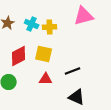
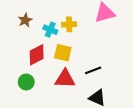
cyan cross: (32, 24) -> (50, 30), moved
red triangle: (46, 79) -> (65, 79), size x1.5

